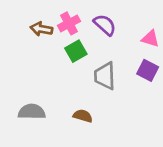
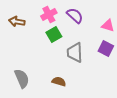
brown arrow: (41, 29) -> (17, 22), moved
gray semicircle: (32, 112) -> (22, 78), turned 66

